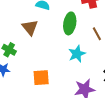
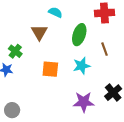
orange square: (41, 78) -> (50, 69), moved

